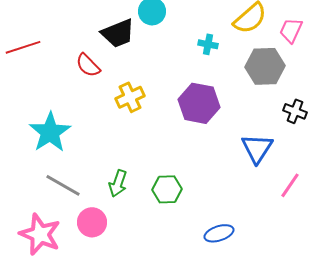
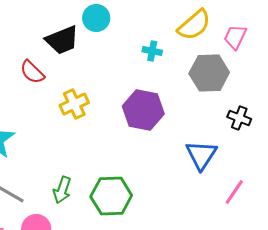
green hexagon: (167, 189) -> (111, 196), size x1.4

